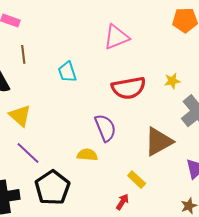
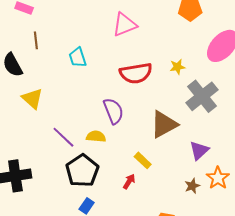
purple line: (28, 153) -> (63, 137), moved
black pentagon: (52, 188) -> (82, 171), moved

